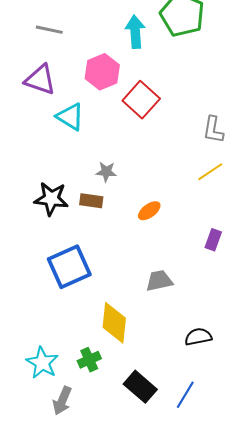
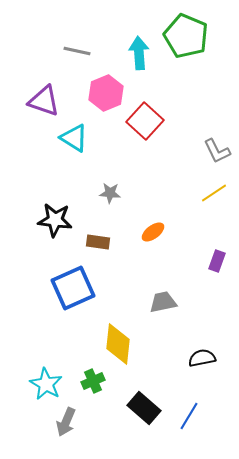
gray line: (49, 30) -> (77, 51), moved
gray L-shape: (213, 130) -> (217, 151), turned -36
brown rectangle: (91, 201) -> (98, 242), moved

